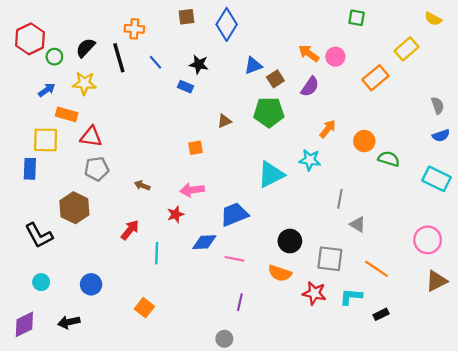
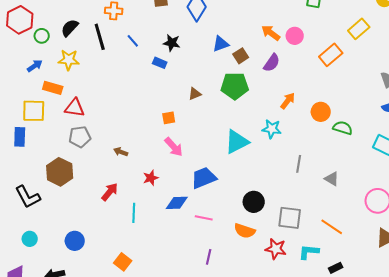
pink arrow: (192, 190) -> (174, 147), moved, turned -125
gray triangle: (358, 224) -> (332, 179), moved

